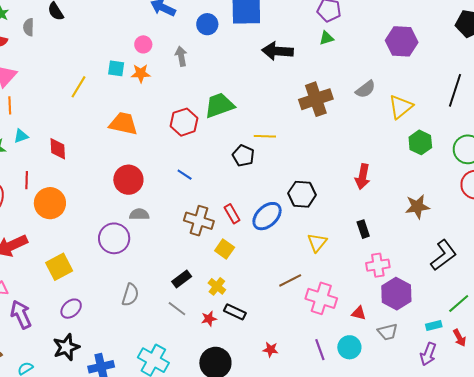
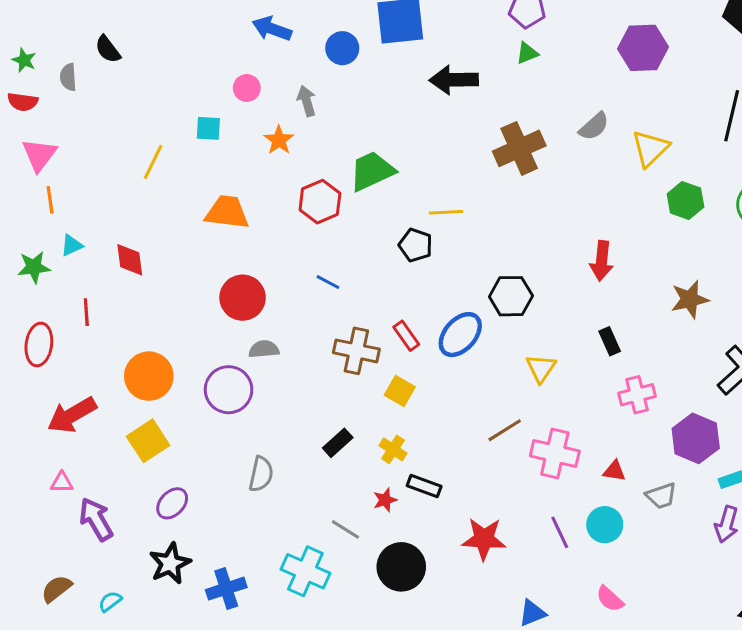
orange star: (141, 73) -> (279, 140), moved, turned -30
orange circle: (50, 203) -> (149, 376), moved
purple hexagon: (396, 294) -> (696, 438), moved
gray line: (177, 309) -> (345, 529), moved
red star: (271, 350) -> (484, 539), size x1.8

